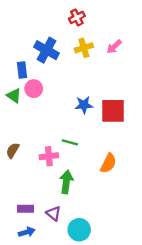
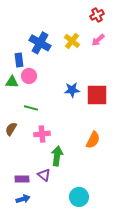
red cross: (77, 17) -> (97, 15), moved
yellow cross: (84, 48) -> (72, 41), turned -35
green triangle: (14, 96) -> (12, 82), turned -32
green line: (70, 142) -> (31, 108), moved
purple triangle: (54, 213) -> (44, 175), moved
cyan circle: (79, 230) -> (79, 197), moved

